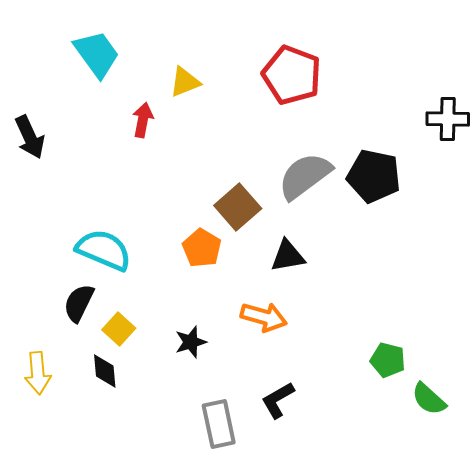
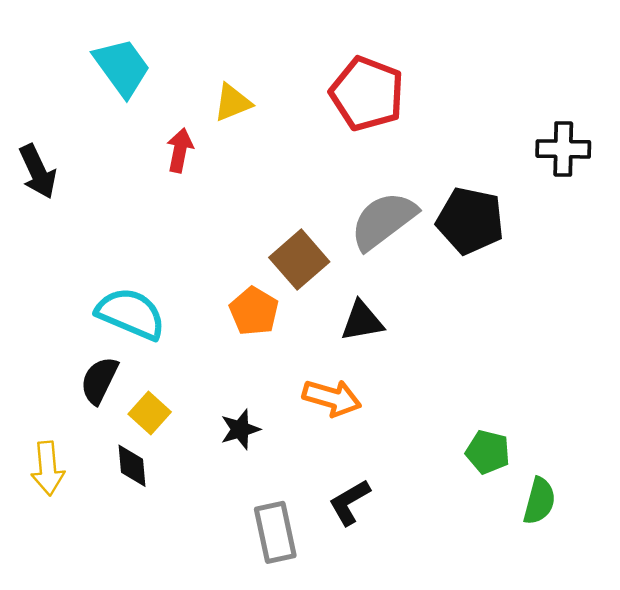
green semicircle: (429, 399) -> (539, 501), turned -117

